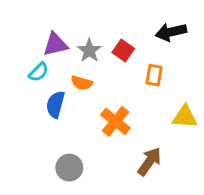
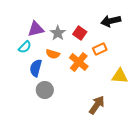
orange rectangle: (154, 75) -> (100, 49), turned 56
orange cross: (116, 121) -> (79, 62), moved
gray circle: (69, 168) -> (45, 90), moved

